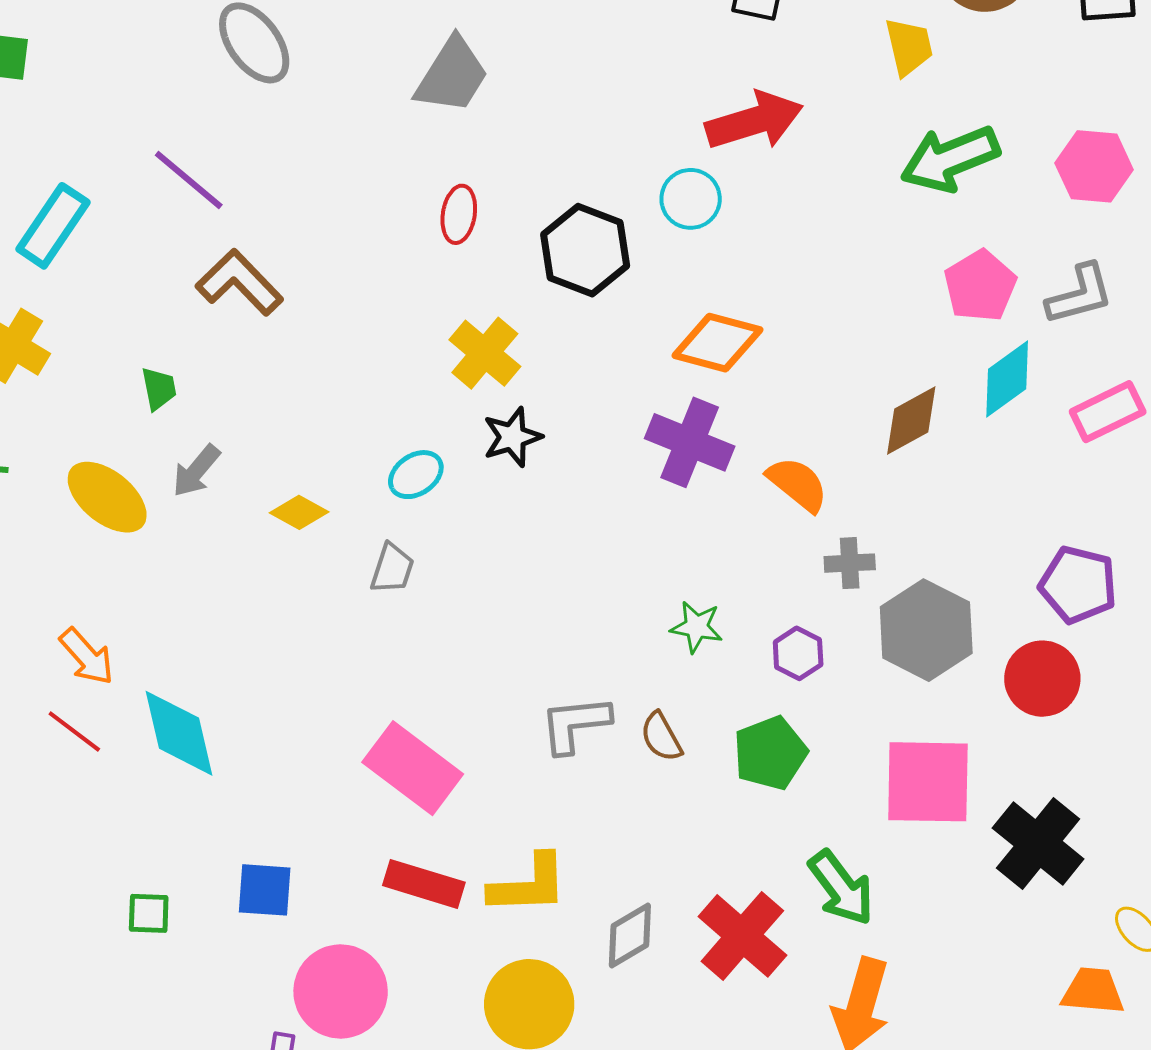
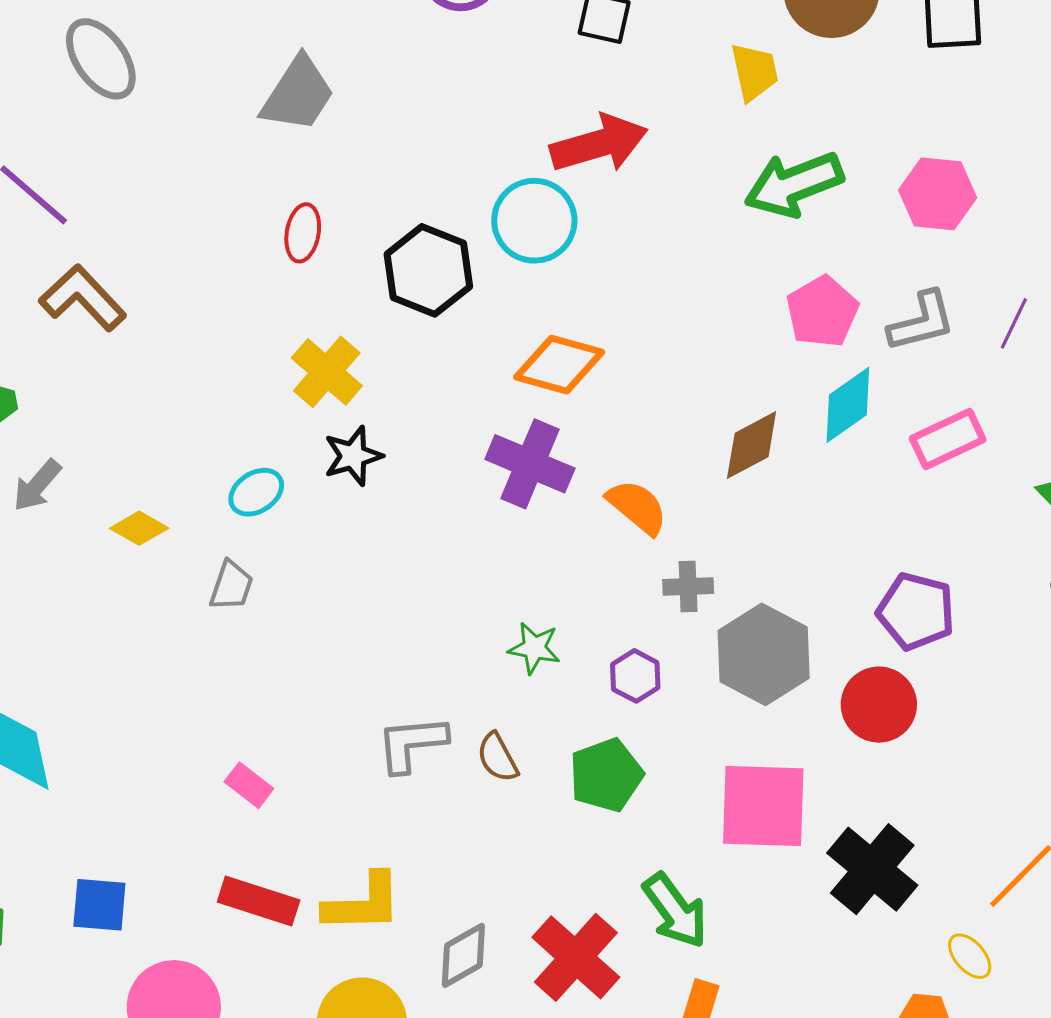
cyan circle: (691, 199) -> (534, 221), size x1.4
pink rectangle: (413, 768) -> (249, 785), size x0.5

